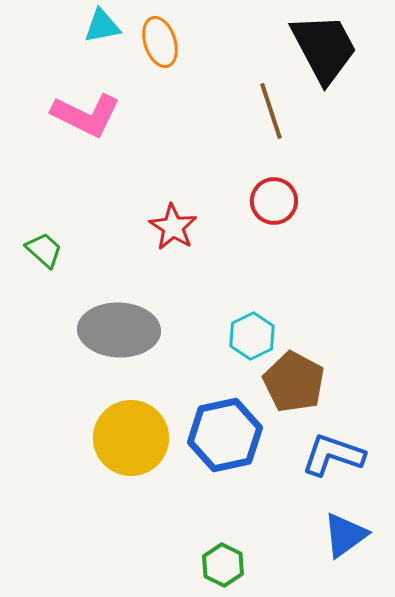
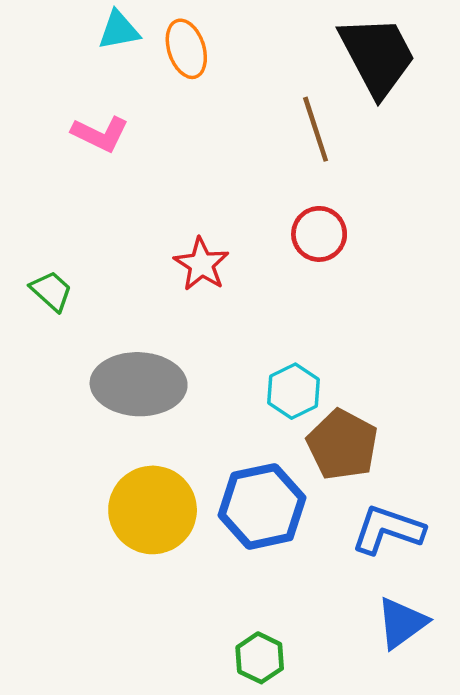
pink L-shape: (86, 115) -> (100, 134), size x0.7

